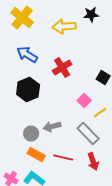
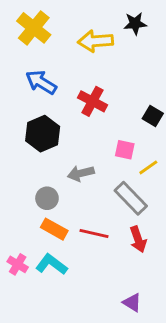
red cross: (62, 68) -> (93, 101), turned -30
pink square: (84, 100) -> (125, 150), turned -32
gray arrow: (52, 126) -> (81, 173), moved

